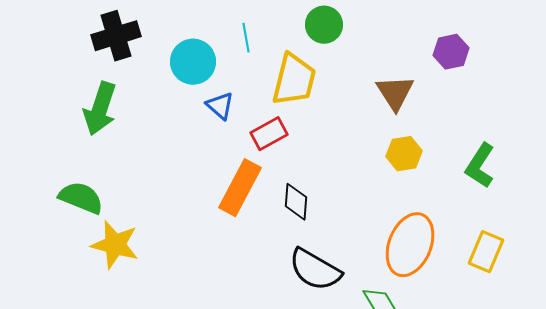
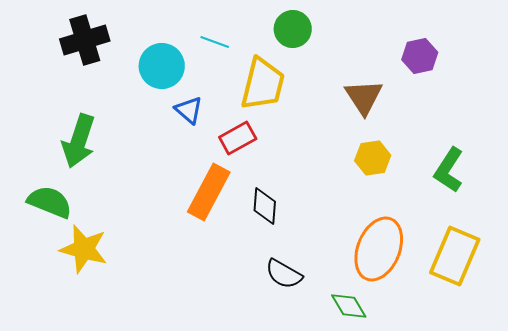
cyan line: (246, 38) -> (215, 42), turned -60
green arrow: (100, 109) -> (79, 141), moved
yellow rectangle: (486, 252) -> (455, 256), size x1.4
black semicircle: (315, 270) -> (284, 274), size x0.7

